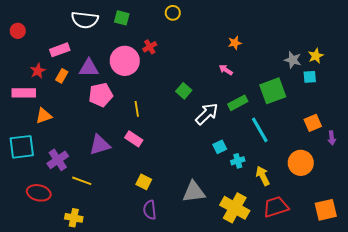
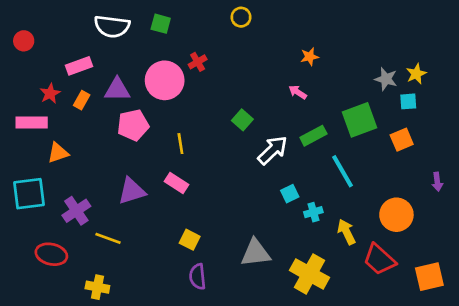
yellow circle: (173, 13) -> (241, 17), moved
orange square: (313, 123) -> (402, 140), moved
red trapezoid: (276, 207) -> (379, 259), moved, turned -120

